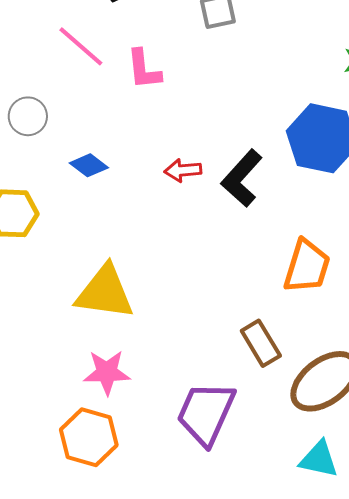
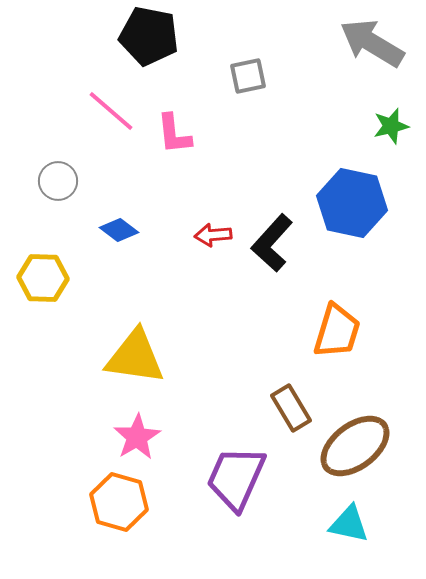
pink star: (107, 372) -> (137, 437), turned -30

